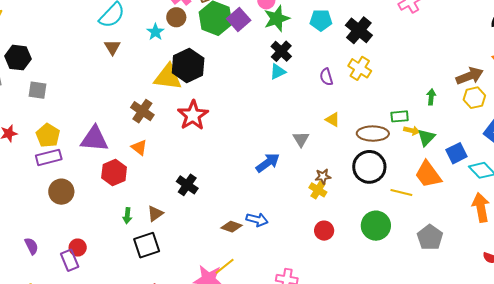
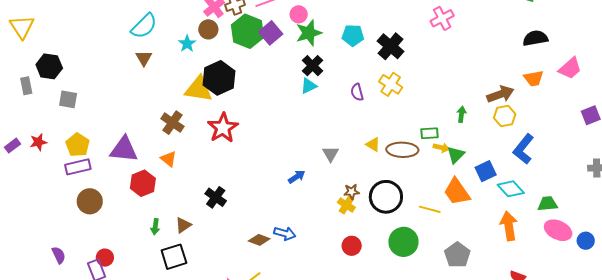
yellow triangle: (333, 120) -> (373, 144), moved
blue arrow: (268, 163) -> (297, 177), size x0.7
black circle: (369, 167) -> (386, 197), moved

